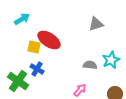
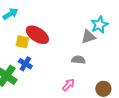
gray triangle: (96, 24) -> (88, 37), moved
cyan star: (111, 60) -> (99, 25), moved

